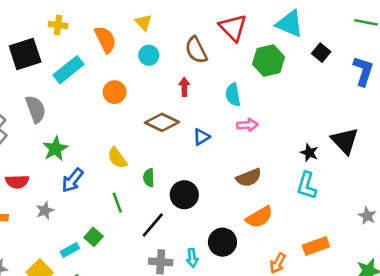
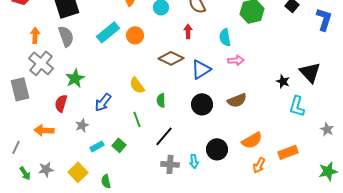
cyan rectangle: (69, 70) -> (108, 32), moved
gray semicircle: (36, 109) -> (66, 36), moved
blue triangle: (201, 137) -> (201, 69), size x1.5
green star: (55, 149) -> (75, 78), moved
red semicircle: (17, 182) -> (61, 103), turned 108
cyan L-shape: (307, 186) -> (297, 106), moved
black circle: (184, 195) -> (202, 104), moved
orange semicircle: (259, 217) -> (252, 140), moved
cyan rectangle: (70, 250) -> (97, 146), moved

